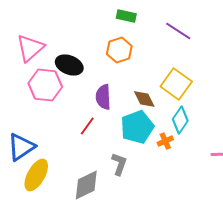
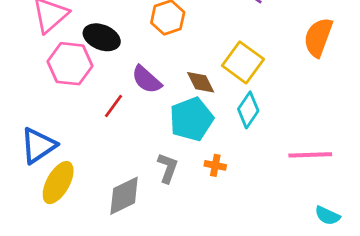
purple semicircle: (103, 97) -> (147, 80), turned -45
red line: (87, 126) -> (114, 106), moved
orange cross: (165, 141) -> (215, 165), moved, turned 35

